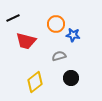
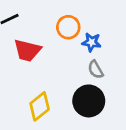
gray semicircle: (59, 56) -> (96, 70), moved, turned -104
black circle: (71, 78) -> (89, 101), size x1.5

